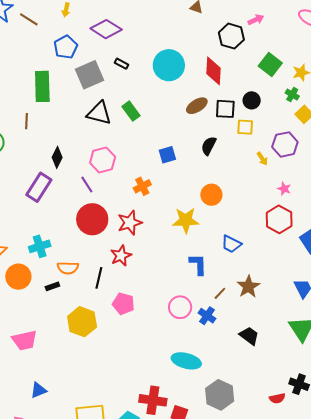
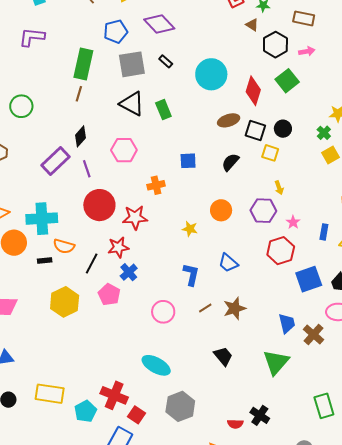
black hexagon: (231, 36) -> (275, 45), moved
green square: (270, 64) -> (287, 81), moved
brown line: (27, 121) -> (79, 94), moved
purple hexagon: (285, 144) -> (263, 211), moved
purple line: (87, 185) -> (87, 169), moved
yellow star: (186, 220) -> (190, 229), size x0.6
cyan cross: (40, 246) -> (42, 219), size x1.4
blue cross: (207, 316) -> (129, 272), moved

